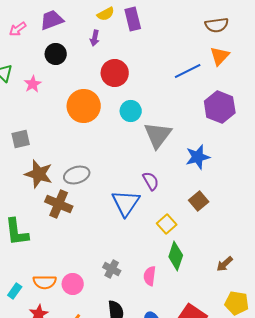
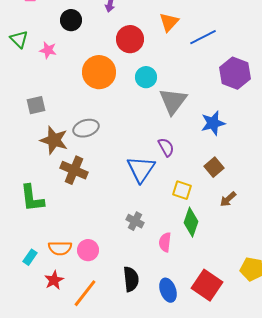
orange triangle: (220, 56) -> (169, 22), moved
pink star: (33, 84) -> (48, 50), turned -30
gray ellipse: (77, 175) -> (86, 128), moved
yellow square: (167, 224) -> (182, 190), turned -30
brown arrow: (225, 264) -> (228, 199), moved
gray cross: (112, 269) -> (135, 221), moved

